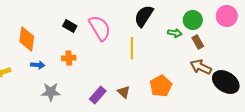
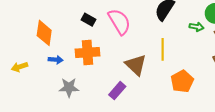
yellow line: (132, 48) -> (163, 49), moved
orange cross: (69, 58) -> (87, 52), size x1.6
brown triangle: (124, 92) -> (136, 65), moved, size x1.6

